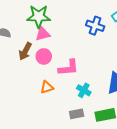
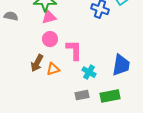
brown arrow: (25, 51) -> (37, 63), moved
pink L-shape: (68, 68) -> (74, 50), turned -85

